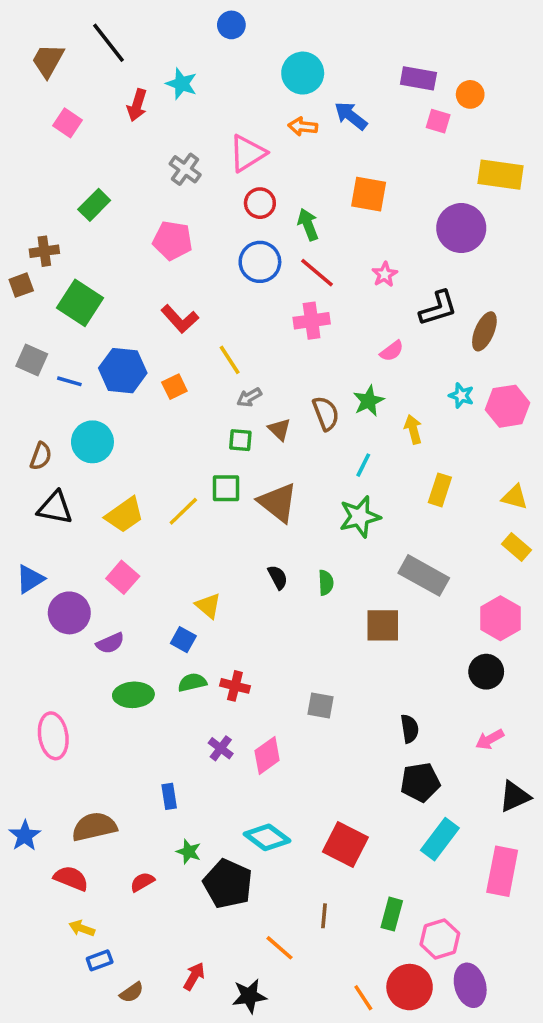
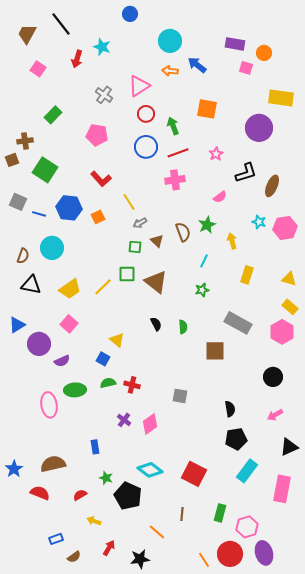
red line: (317, 273) -> (178, 153), turned -60
green star: (360, 517) -> (202, 290), size x0.6
pink hexagon: (500, 618) -> (282, 332), moved
pink ellipse: (53, 736) -> (49, 405), moved
yellow arrow: (82, 928) -> (94, 521), moved

